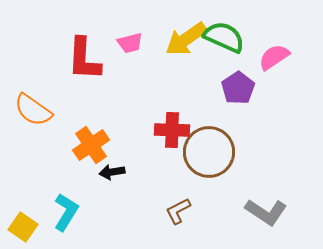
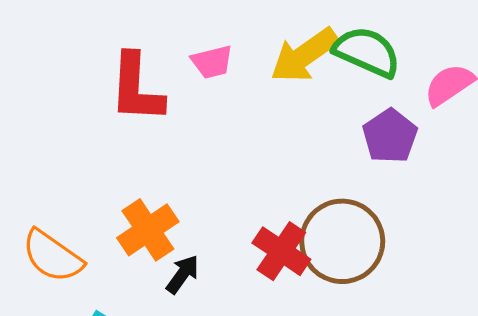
orange semicircle: (33, 110) -> (52, 256), moved
red cross: (172, 130) -> (281, 251), moved, turned 32
black arrow: (112, 172) -> (182, 274), turned 135

